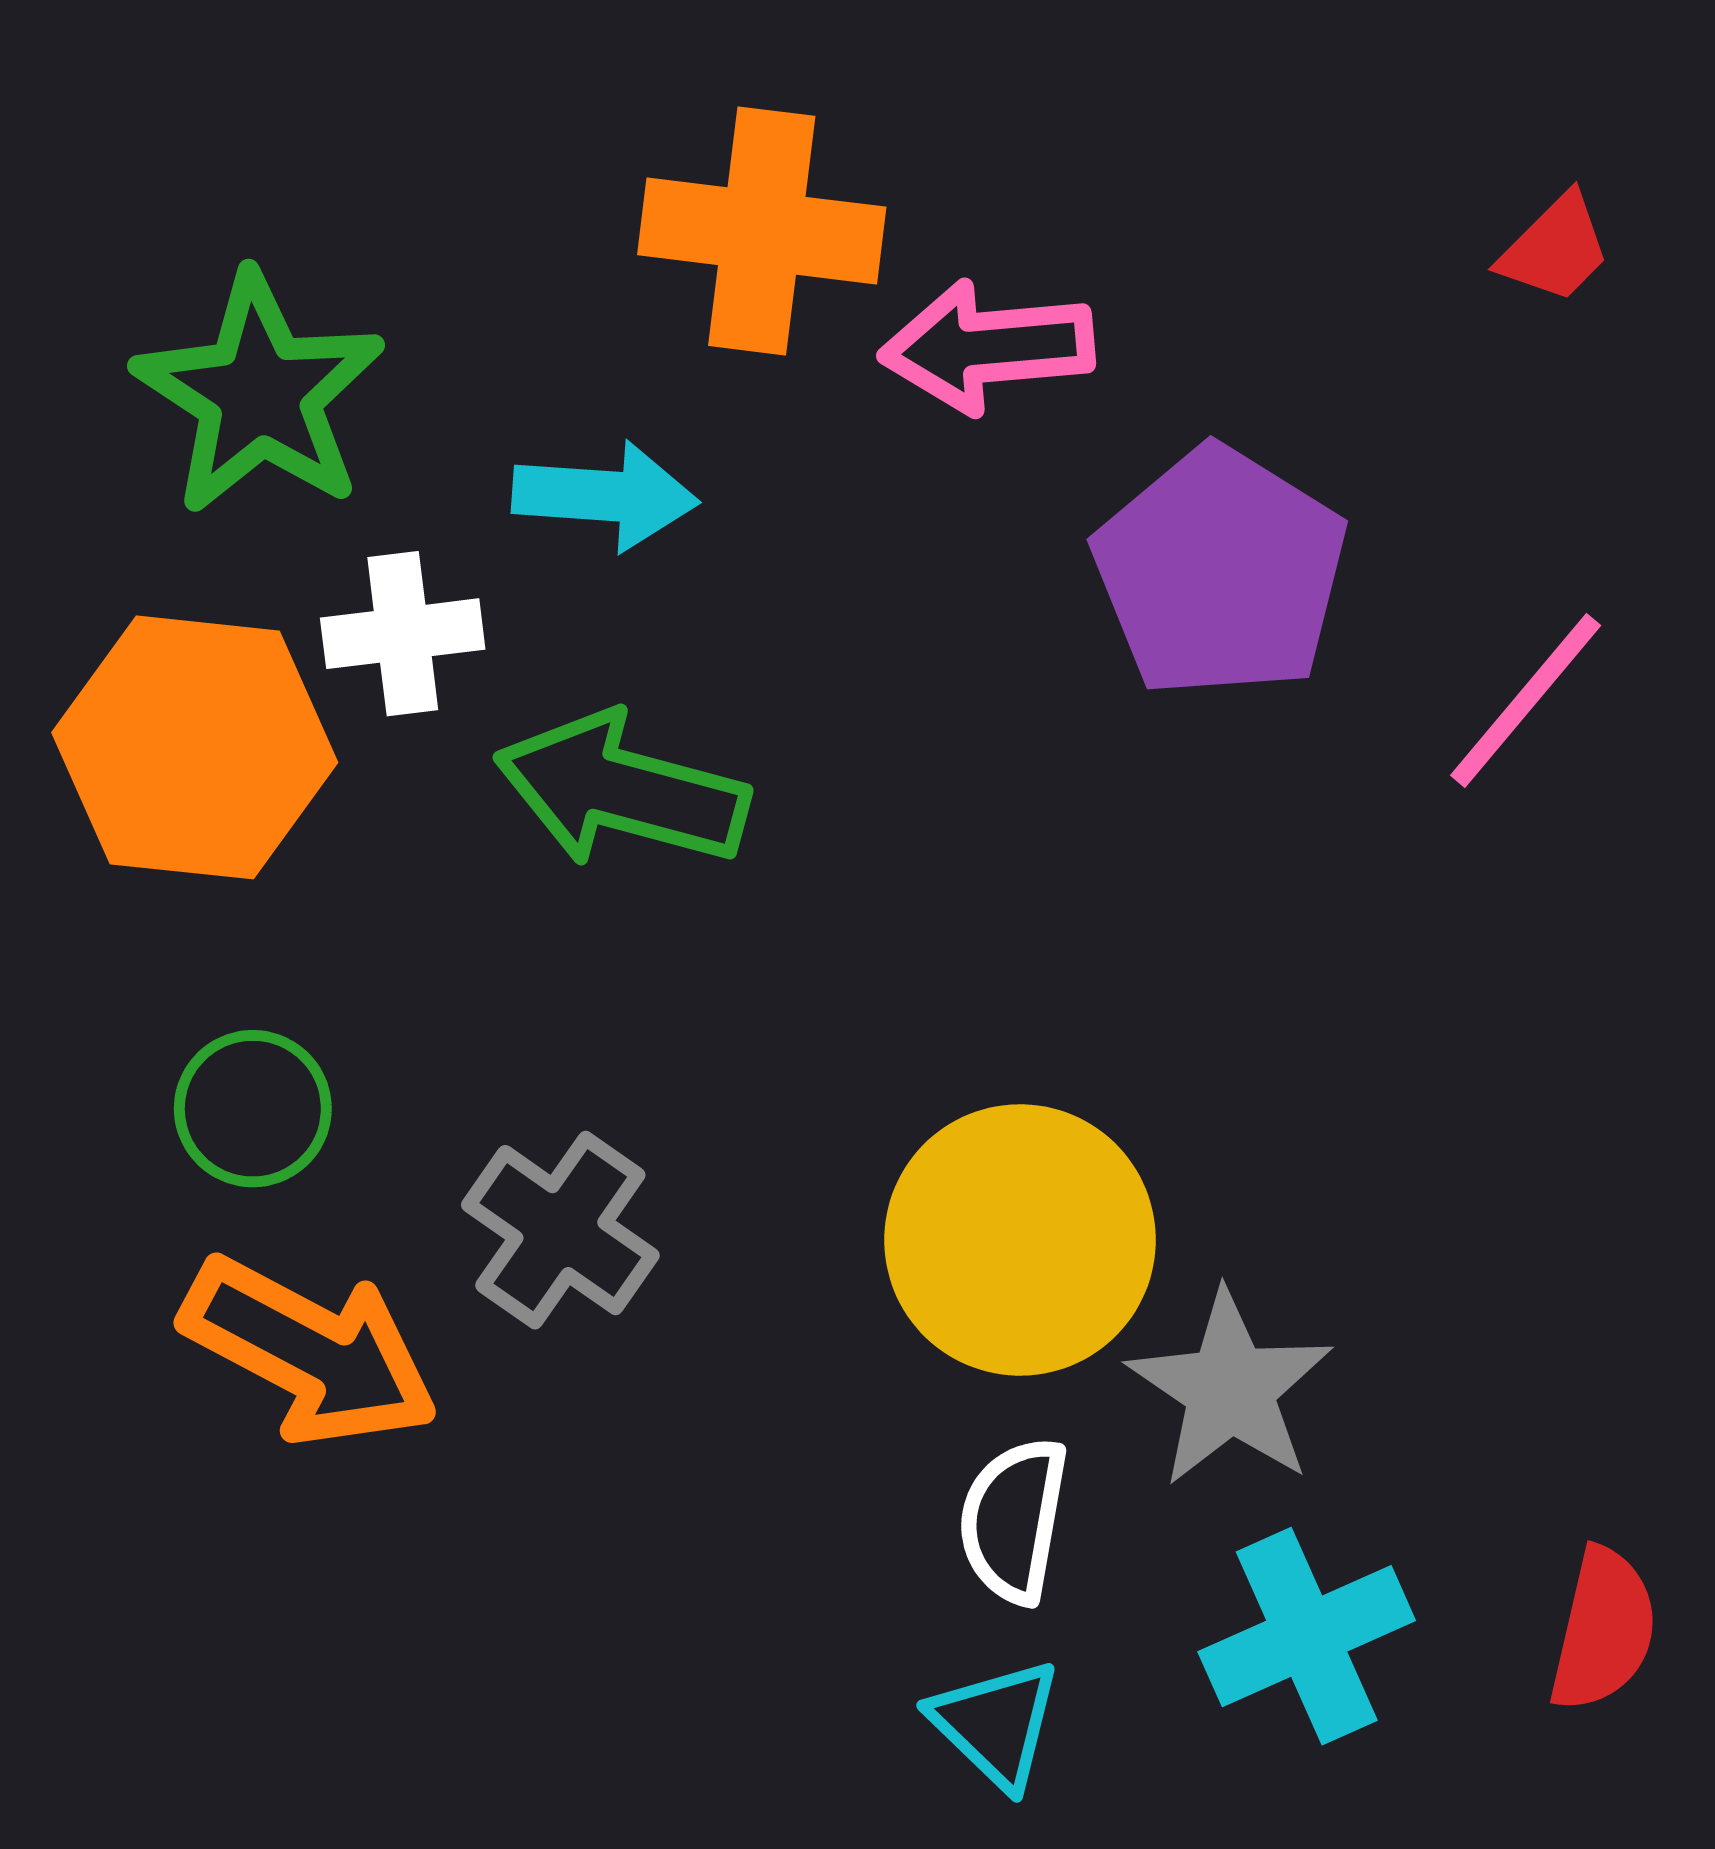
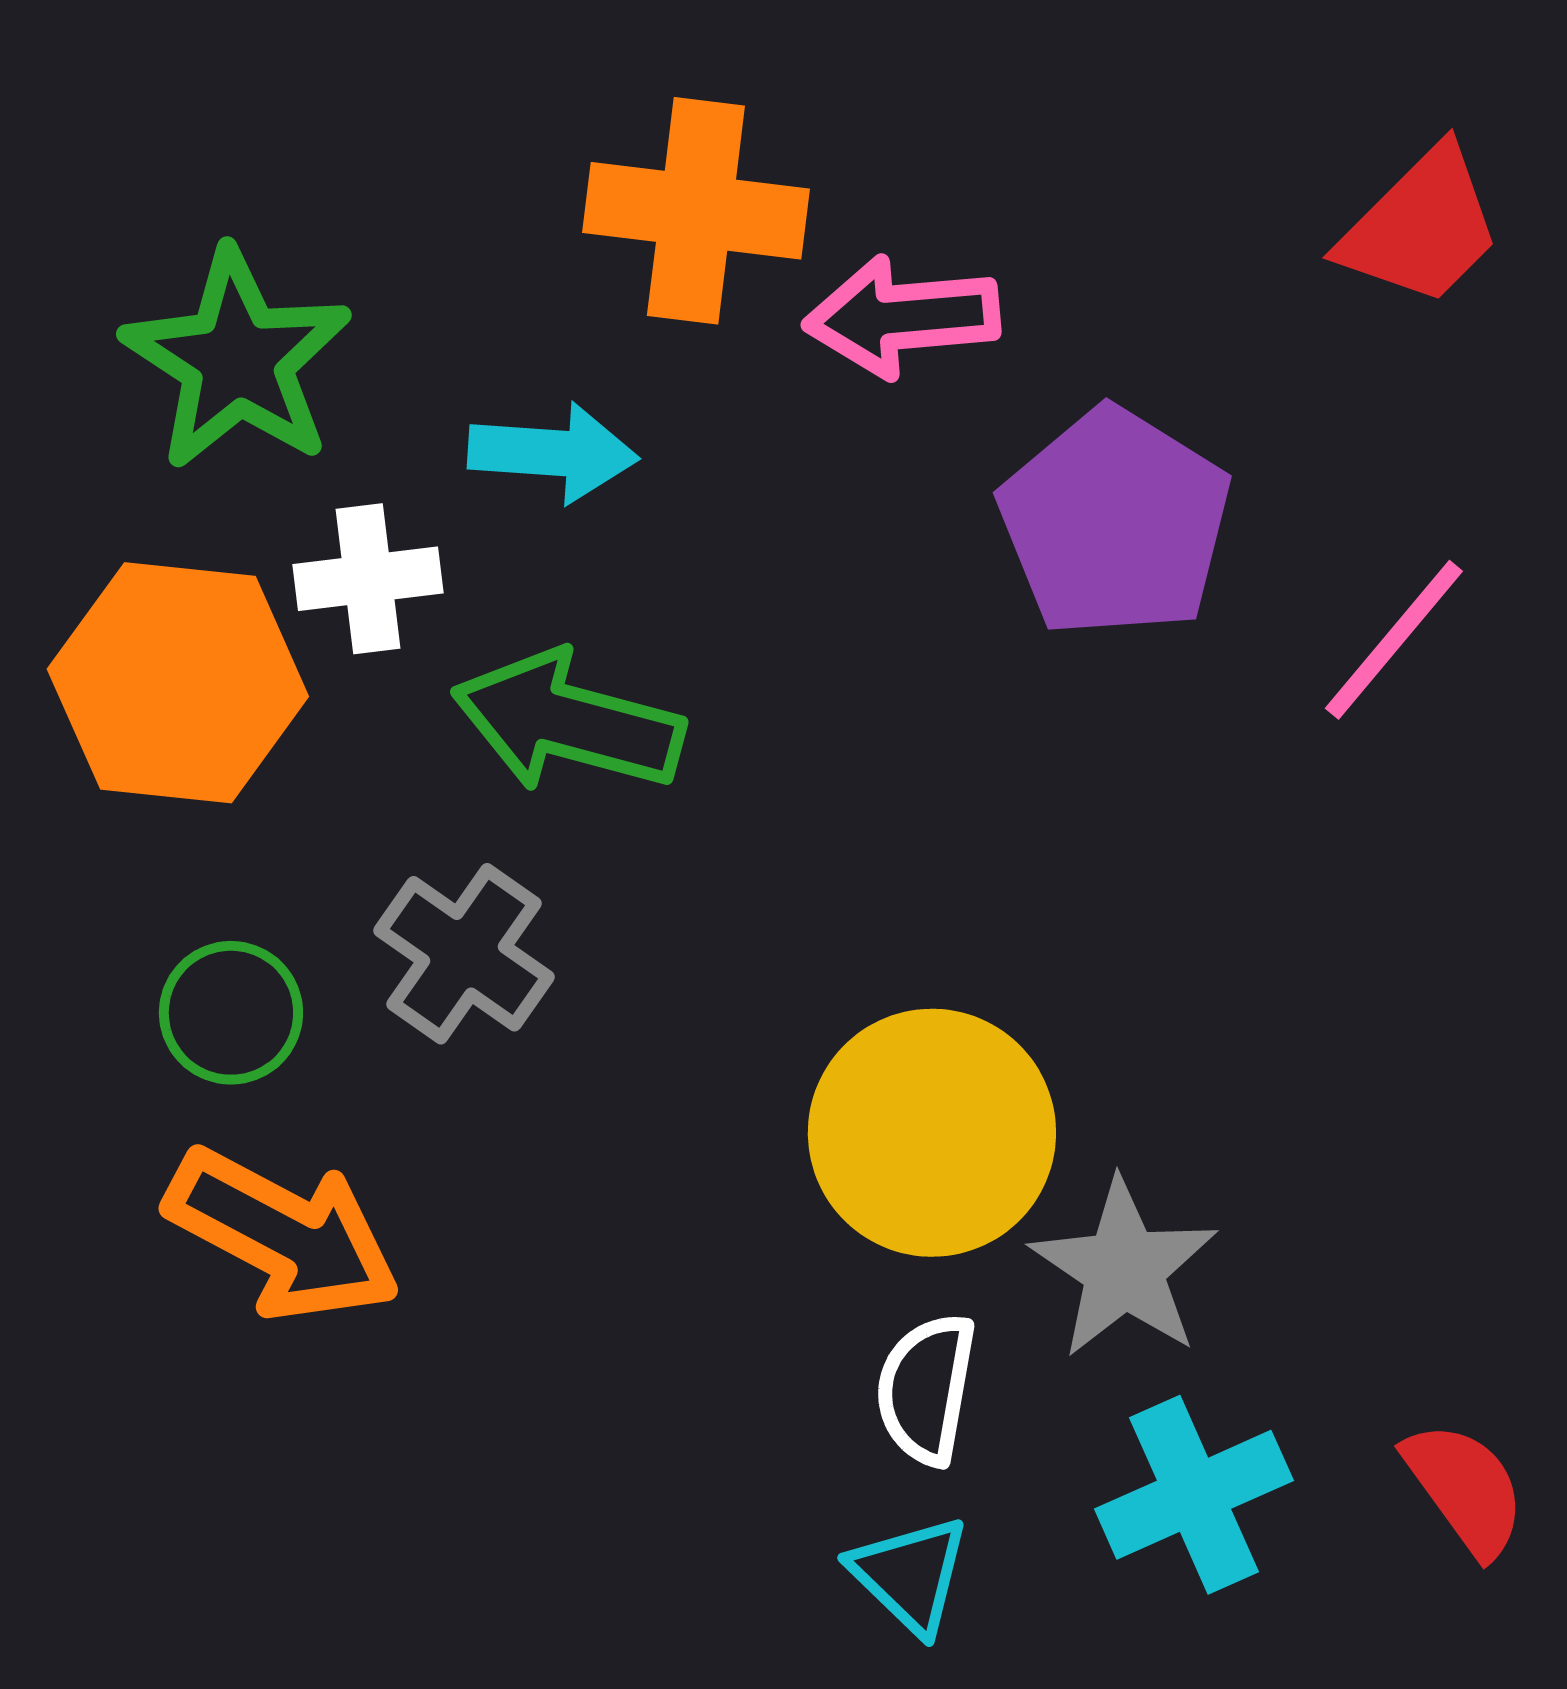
red trapezoid: (1555, 248) -> (1421, 227), size x1.6
gray cross: (560, 1230) -> (464, 954), moved
red semicircle: (1603, 1630) -> (1465, 1489), turned -49

